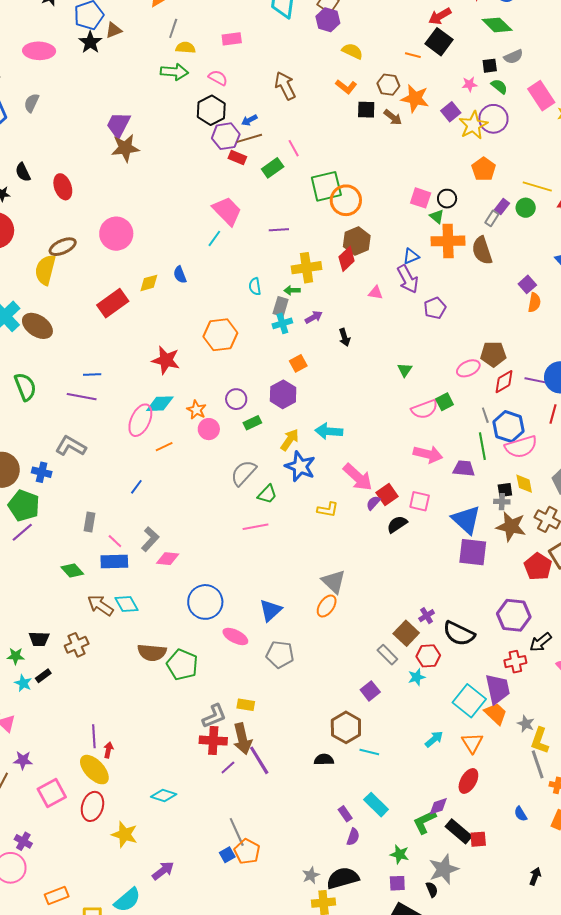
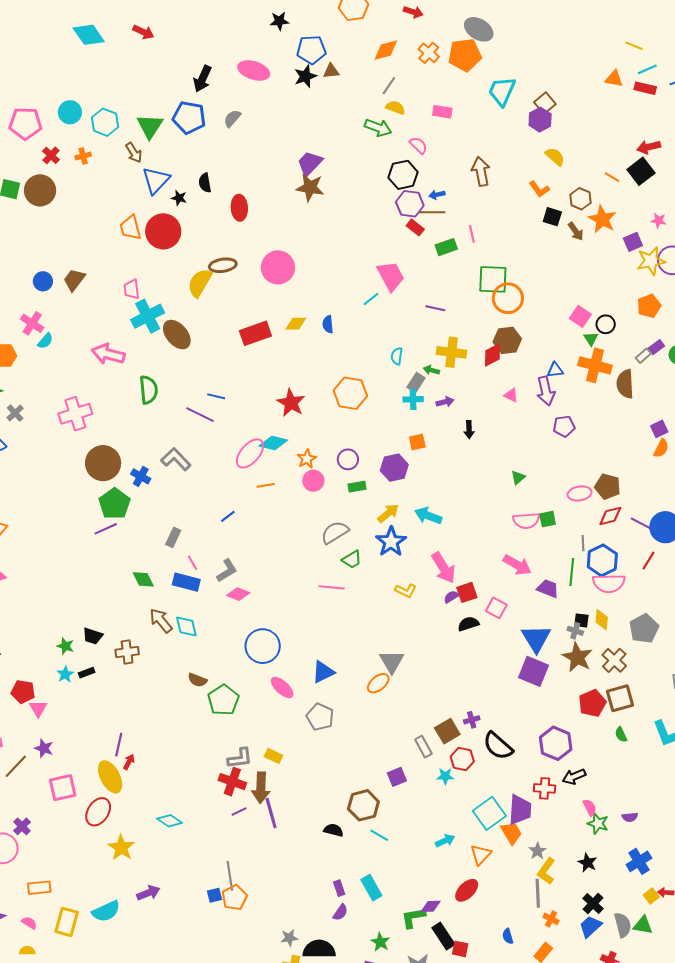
brown semicircle: (152, 652) -> (197, 680), size x0.7

